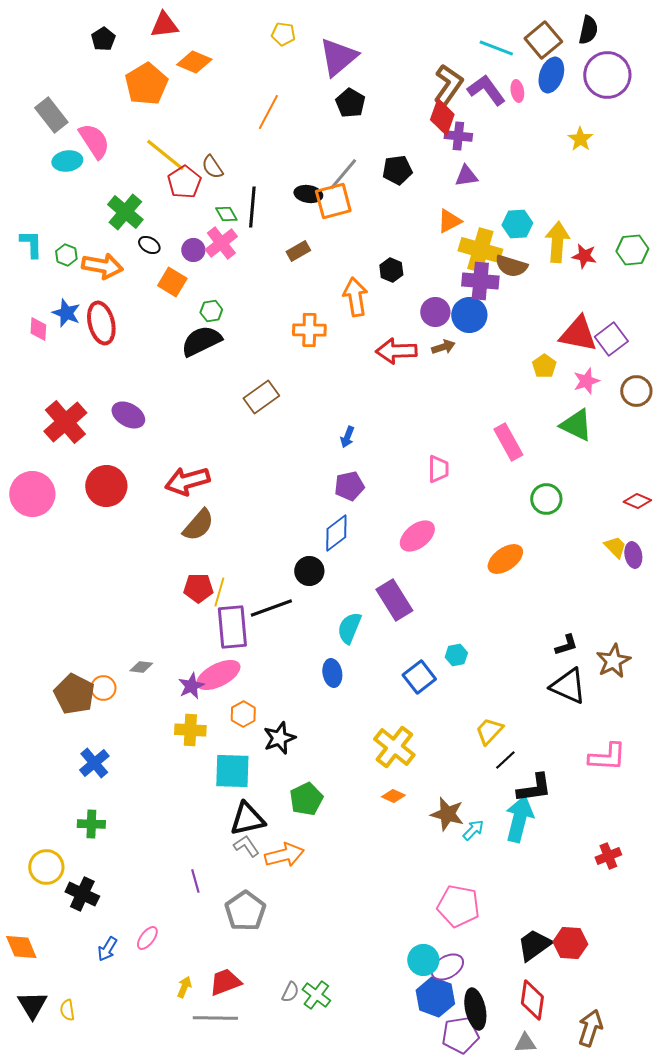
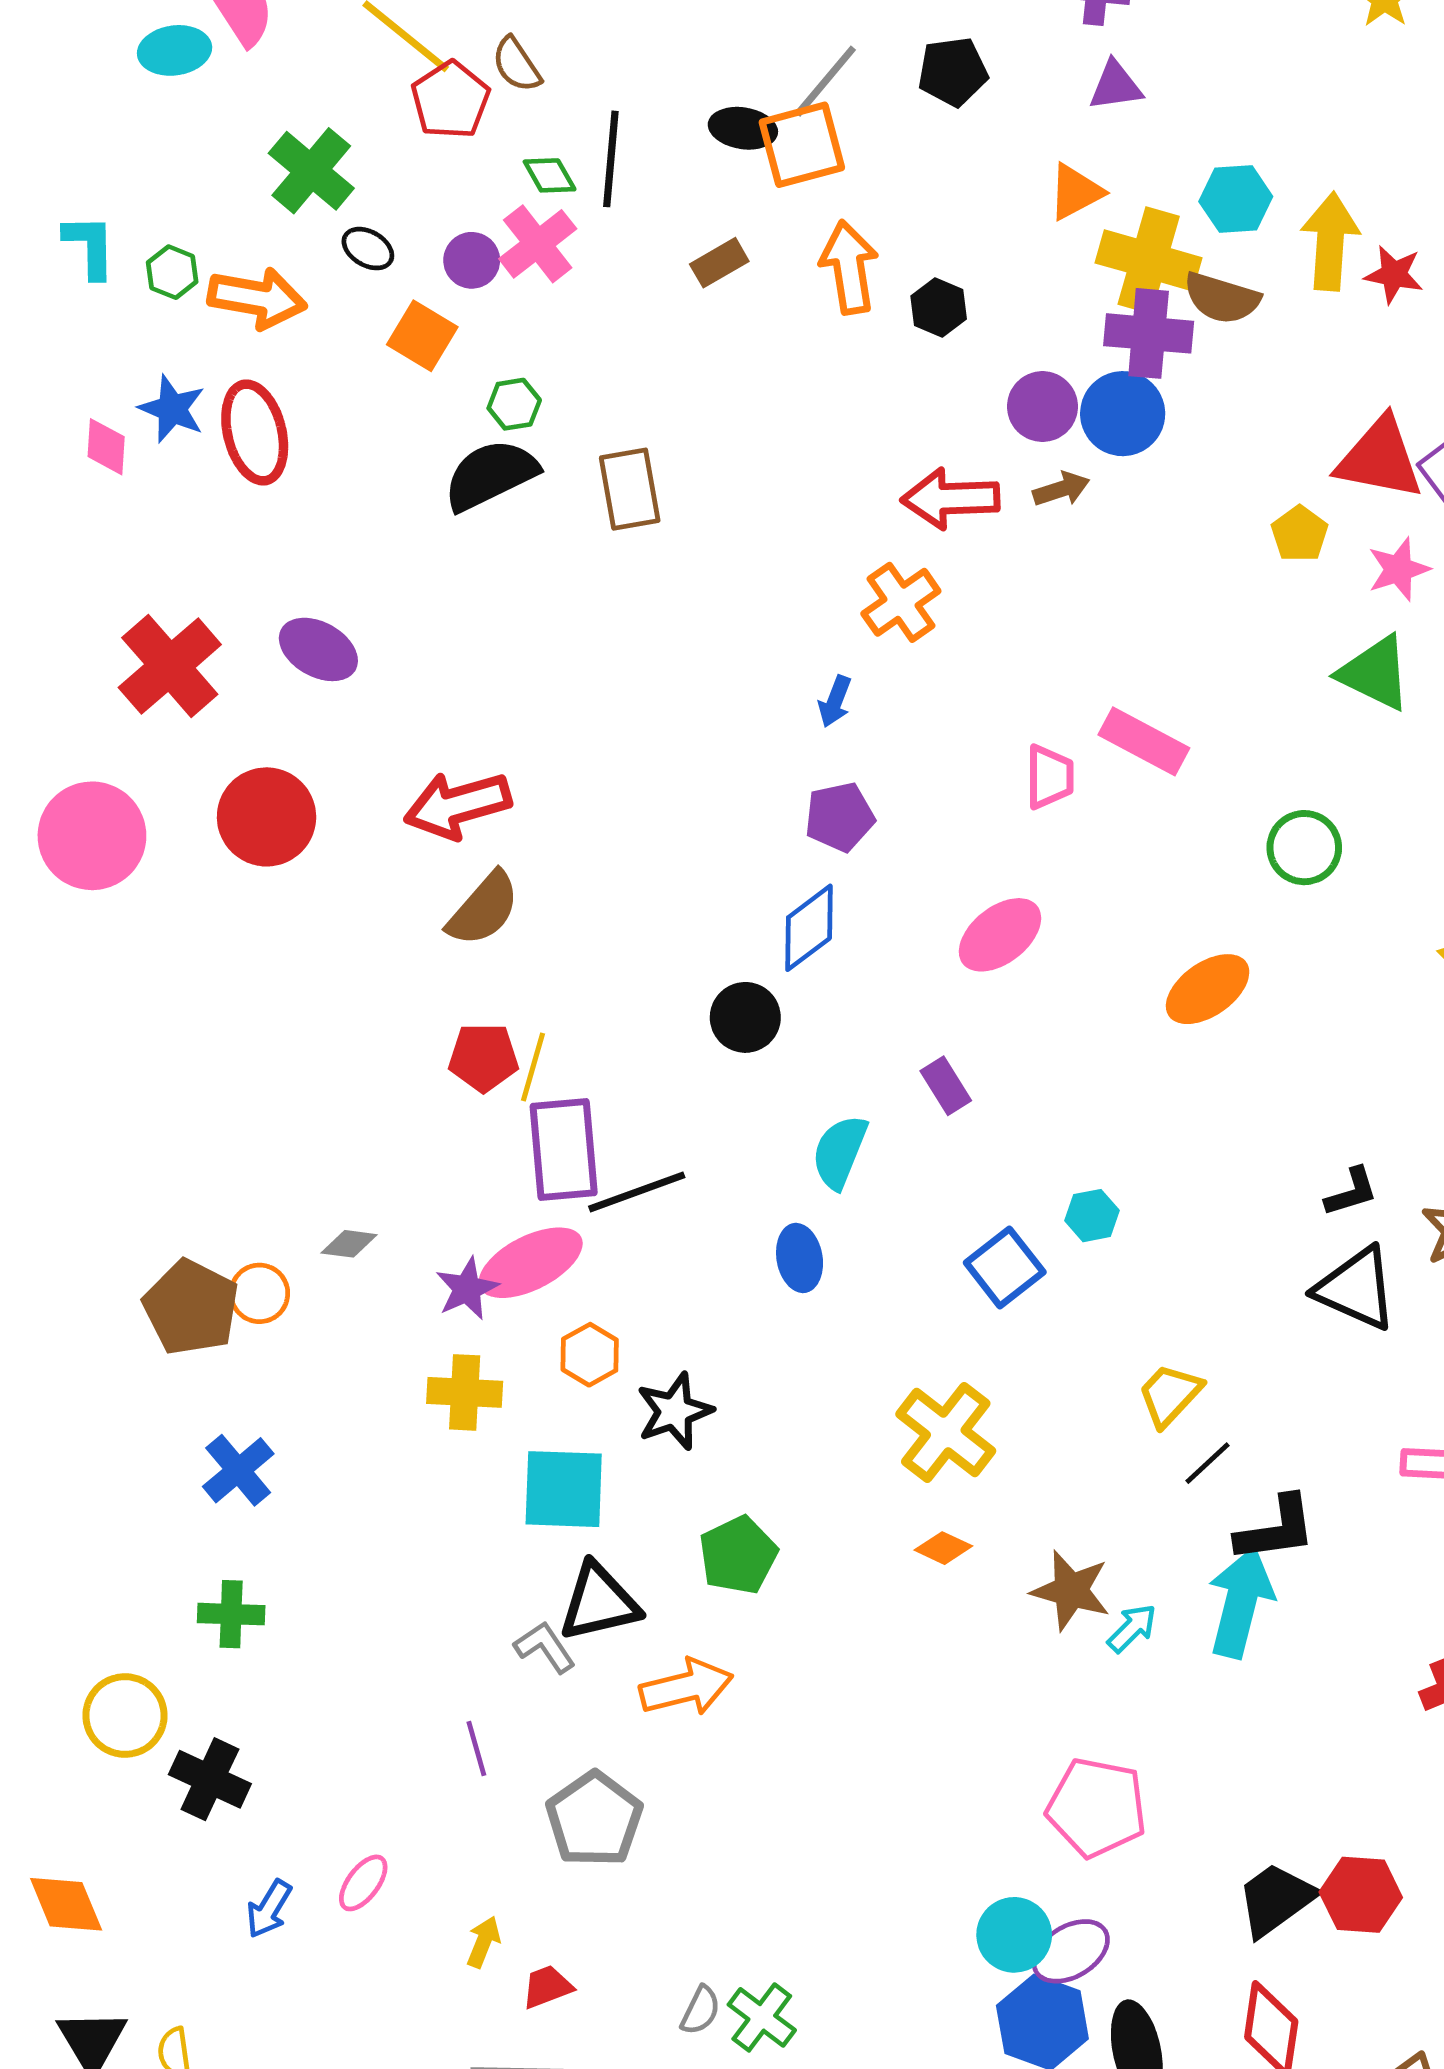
orange arrow: (355, 297) -> (849, 267), moved
orange cross: (309, 330) -> (901, 602), moved, turned -36
brown rectangle: (261, 397) -> (630, 489), moved, turned -64
pink rectangle: (508, 442) -> (1144, 741), moved, turned -33
purple rectangle: (394, 600) -> (946, 1086), size x0.6
black line: (271, 608) -> (637, 1192), moved
gray L-shape: (246, 846) -> (545, 1647), moved
red trapezoid: (225, 982) -> (547, 1987), size x0.7
yellow arrow: (184, 987) -> (483, 1942), moved

